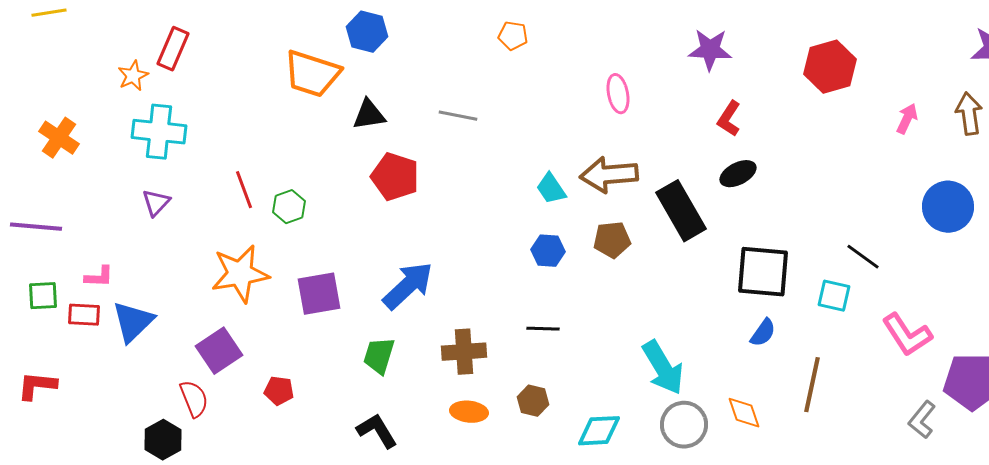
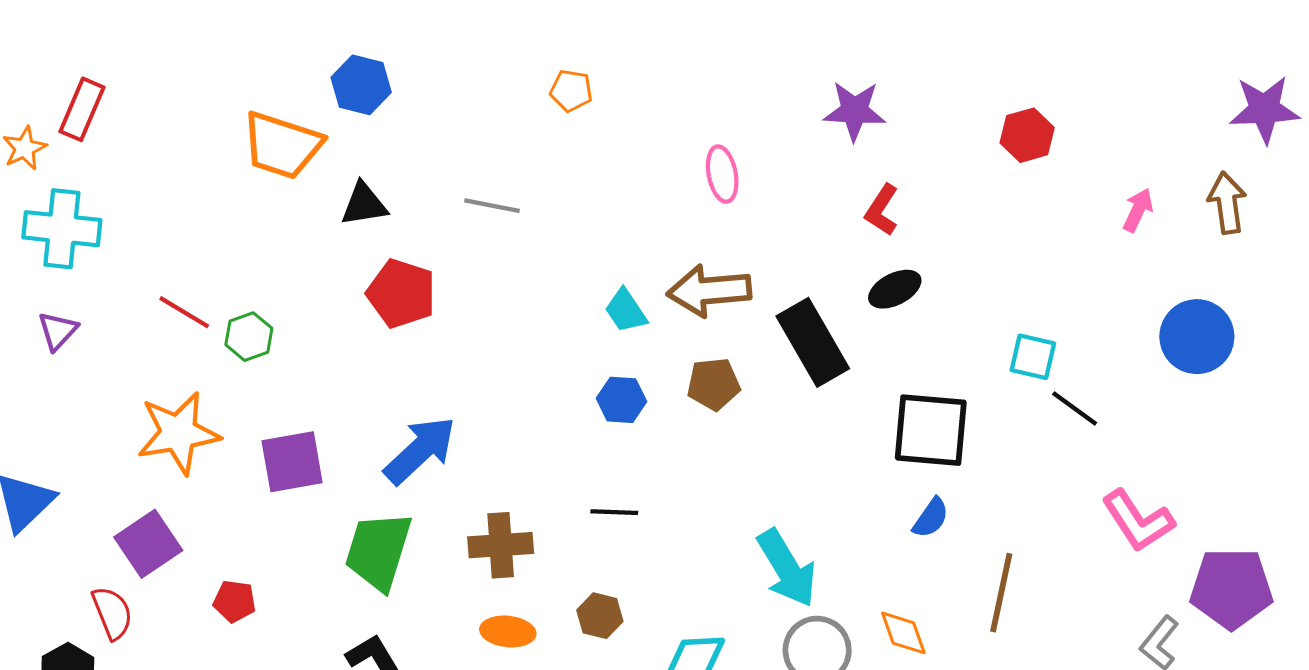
red hexagon: (830, 67) -> (1027, 135), size x0.7
red line: (244, 190) -> (184, 312), turned -39
cyan square: (834, 296) -> (1033, 357), moved
green trapezoid: (379, 356) -> (378, 551), size x1.5

